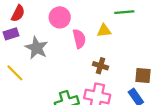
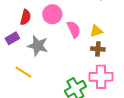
red semicircle: (18, 13) -> (25, 17), moved
yellow triangle: (104, 31) -> (96, 31), moved

